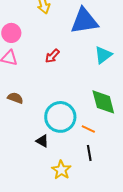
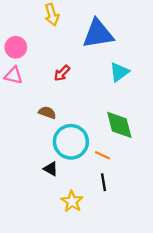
brown semicircle: (15, 98) -> (47, 113), moved

